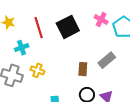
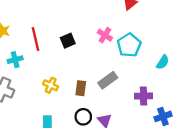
black square: (68, 27) -> (68, 41), size x0.6
yellow cross: (37, 70) -> (51, 85), moved

